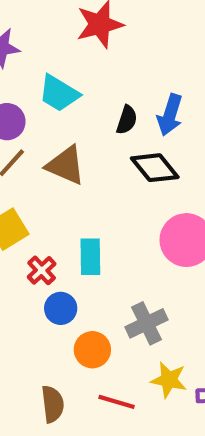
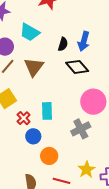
brown triangle: (66, 165) -> (34, 67), turned 45
gray cross: (146, 323) -> (81, 129), moved
yellow star: (169, 380) -> (87, 170), turned 30

